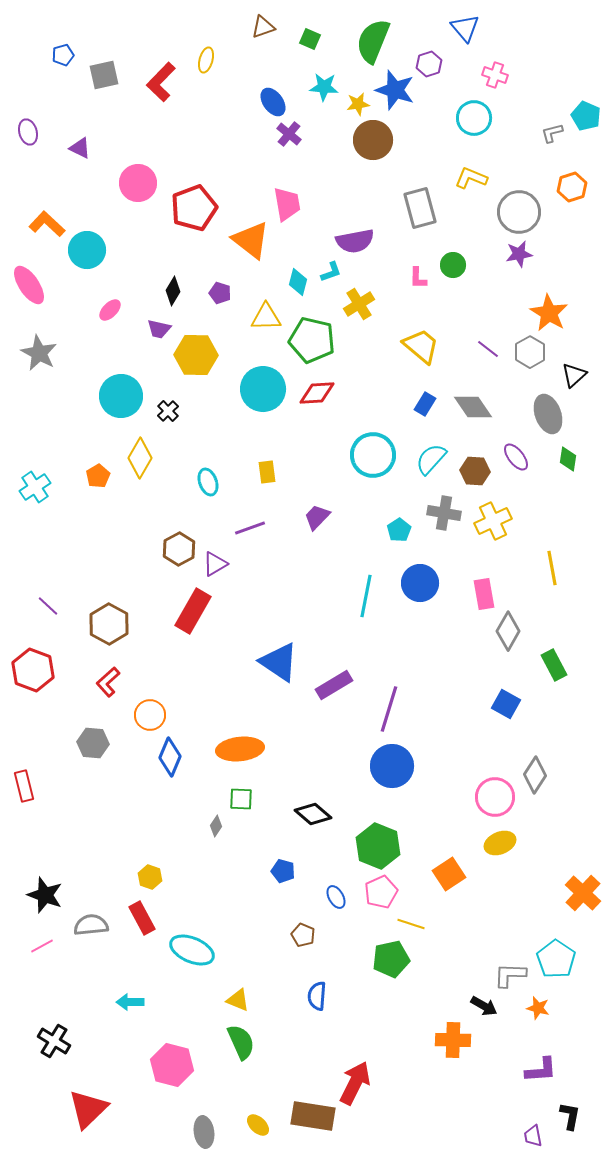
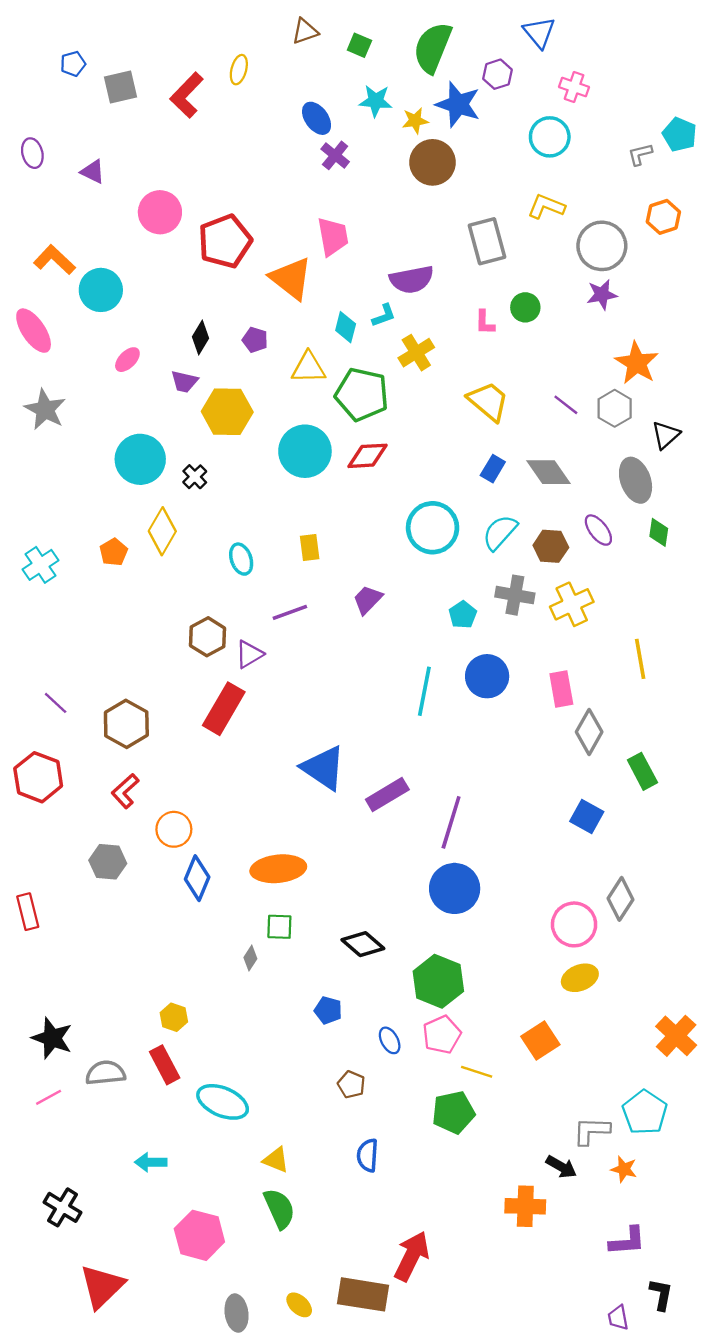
orange square: (449, 874) -> (540, 1040), moved

